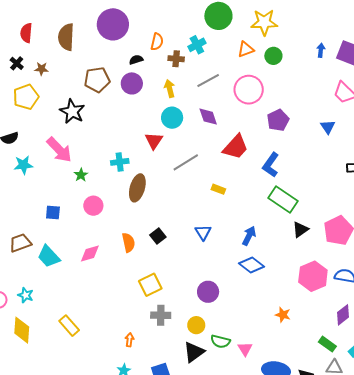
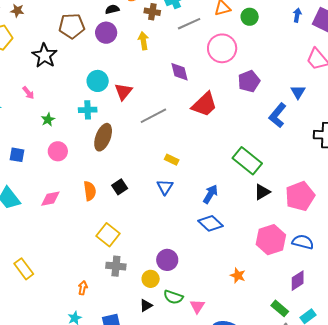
gray line: (208, 80) -> (189, 24), moved
cyan circle: (172, 118) -> (98, 81), moved
pink arrow: (59, 150) -> (28, 93), size x0.5
blue L-shape: (271, 165) -> (278, 115), moved
yellow rectangle: (218, 189) -> (172, 160), moved
yellow square: (150, 285) -> (108, 235), turned -30
purple circle: (208, 292) -> (167, 260), moved
black triangle: (194, 352) -> (146, 305), size x0.6

